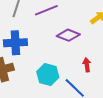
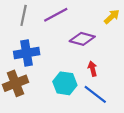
red arrow: (87, 65) -> (93, 69), moved

